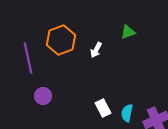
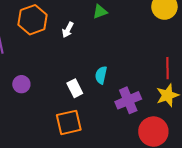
purple circle: (43, 96) -> (21, 84), moved
cyan semicircle: (127, 113) -> (101, 75), moved

